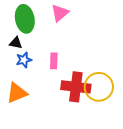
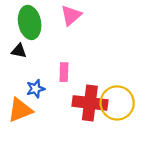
blue star: (24, 60) -> (35, 89), moved

